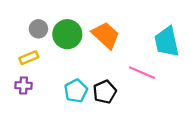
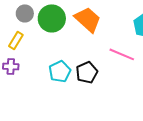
yellow rectangle: (29, 58) -> (16, 40), turned -36

